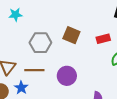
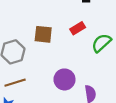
purple circle: (67, 76) -> (64, 79), moved

